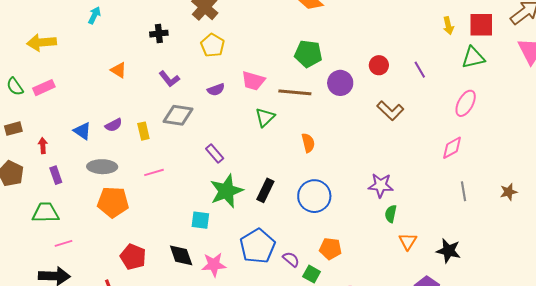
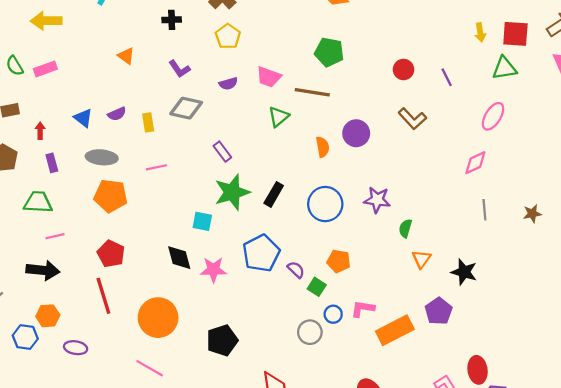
purple circle: (340, 83) -> (356, 133), moved
purple star: (381, 185) -> (377, 200), moved
red pentagon: (133, 257) -> (111, 254), moved

